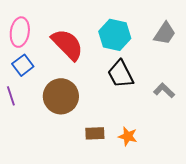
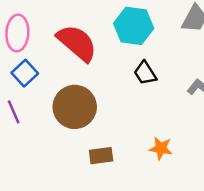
black trapezoid: (121, 74) -> (145, 73), size x0.7
brown rectangle: (95, 133) -> (101, 156), moved

